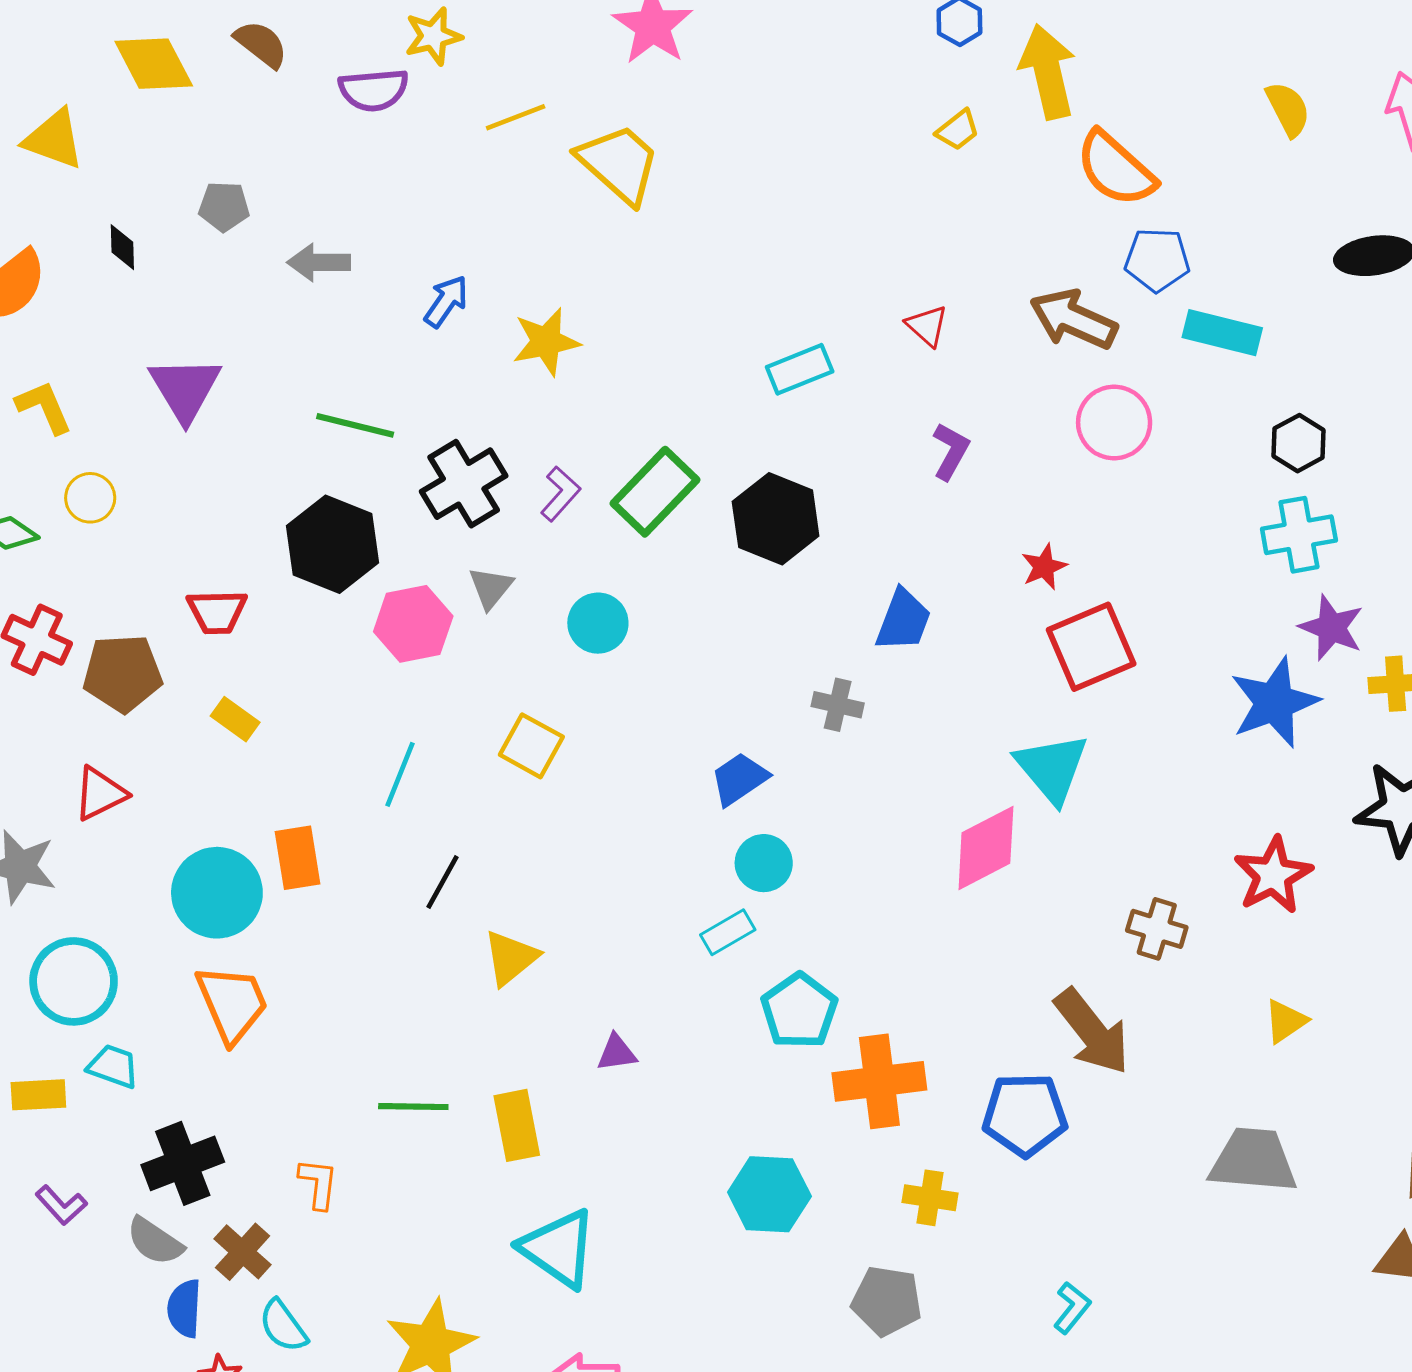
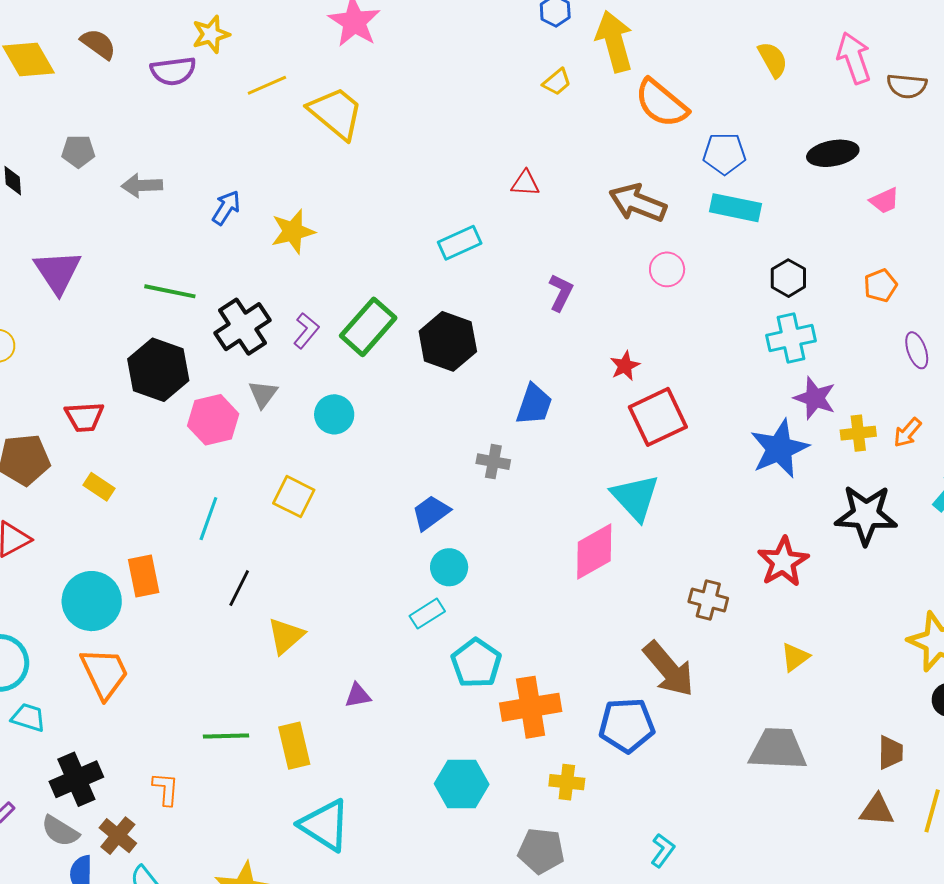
blue pentagon: (1157, 260) -> (724, 154), moved
red triangle: (927, 326) -> (525, 183), moved, turned -36
pink circle: (1114, 423) -> (667, 269), size x0.7

